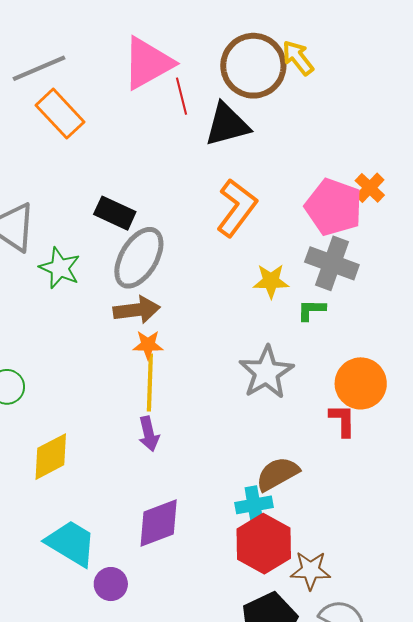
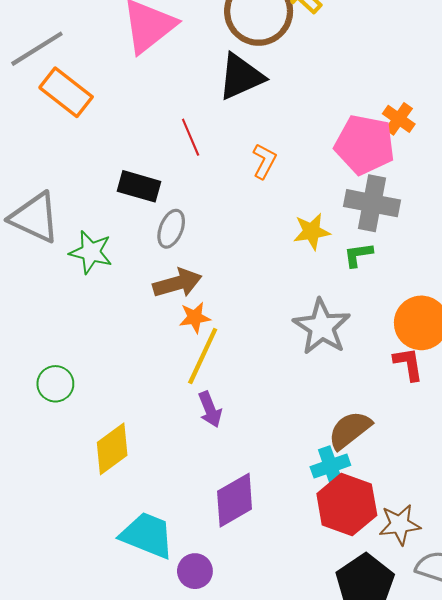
red line: (182, 96) -> (191, 137), moved
orange L-shape: (237, 208) -> (264, 161), size x0.6
gray ellipse: (139, 258) -> (171, 229), size x0.6
yellow line: (150, 382) -> (203, 356), turned 32

